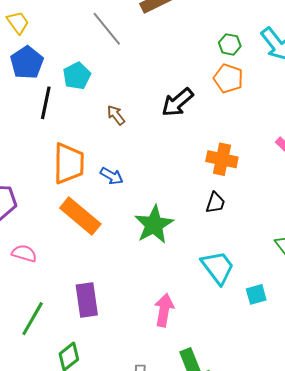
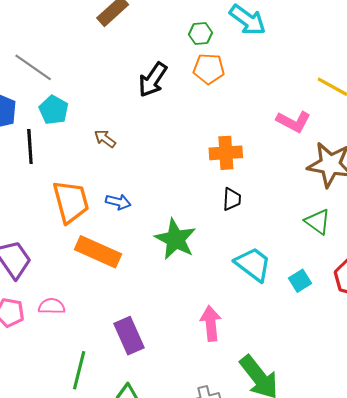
gray line: (107, 29) -> (33, 67), moved
black arrow: (178, 102) -> (153, 80), moved

